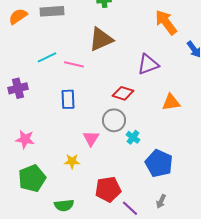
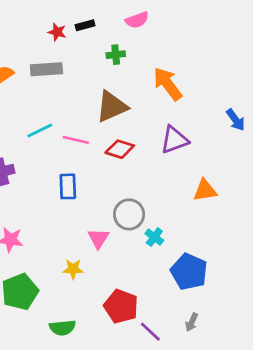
orange arrow: (166, 22) -> (168, 84), moved
red diamond: (123, 93) -> (120, 149), moved
red pentagon: (108, 189) -> (121, 306), turned 30

